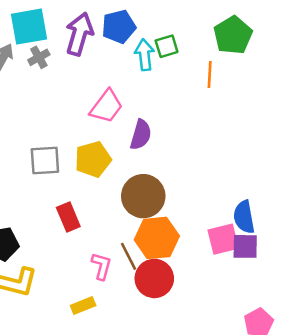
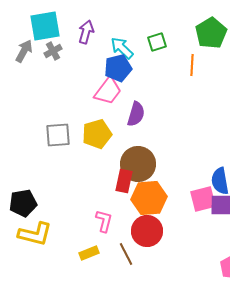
blue pentagon: (119, 27) -> (118, 68), moved
purple arrow: (79, 34) -> (86, 32), size x0.7
cyan arrow: (144, 55) -> (122, 48), moved, turned -40
red rectangle: (68, 217) -> (124, 181), moved, turned 35
brown line: (129, 256) -> (126, 254), moved

